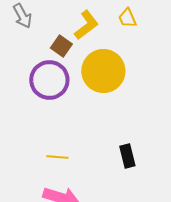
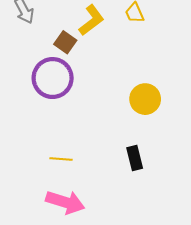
yellow circle: (103, 71) -> (145, 99), moved, size x0.7

